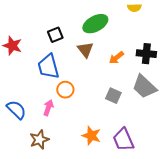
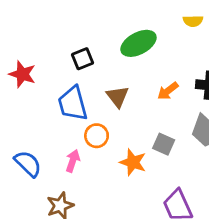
brown triangle: (85, 50) -> (118, 97), moved
orange star: (91, 136) -> (133, 162), moved

